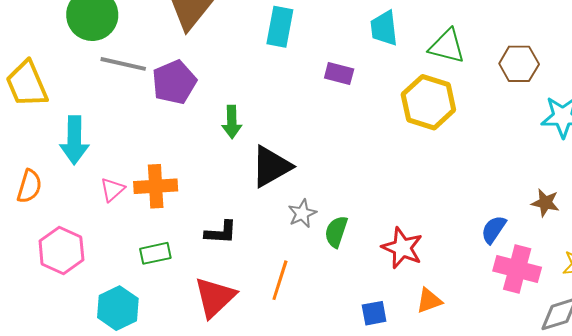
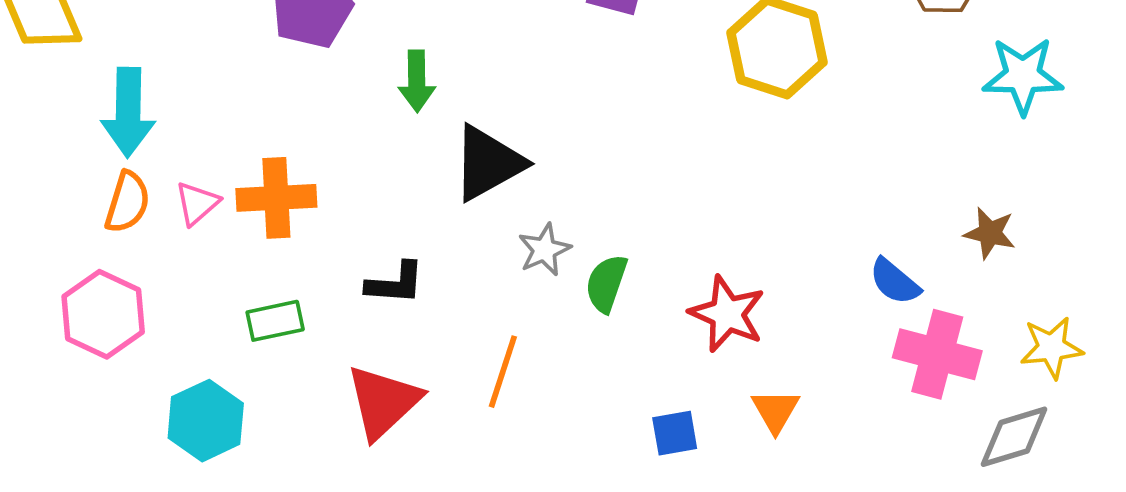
orange semicircle: (29, 186) -> (127, 202), moved
blue semicircle: (494, 230) -> (895, 282), turned -84
orange triangle: (429, 301) -> (775, 411), turned -40

